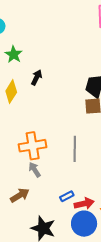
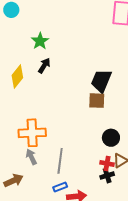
green star: (14, 54) -> (40, 41), moved
gray line: (75, 149) -> (60, 161), moved

